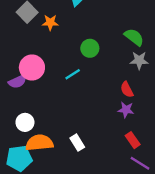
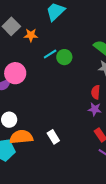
cyan line: (73, 74) -> (50, 54), moved
red semicircle: (127, 90) -> (96, 92), turned 32

